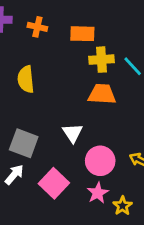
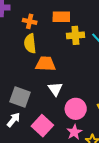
orange cross: (37, 27) -> (30, 21), moved
yellow semicircle: (26, 79) -> (30, 43), moved
orange trapezoid: (102, 94) -> (45, 64), moved

